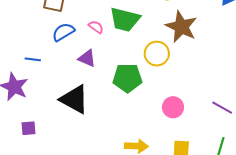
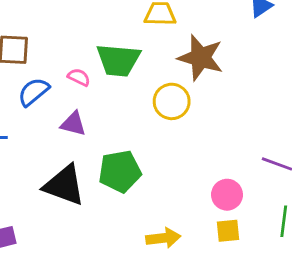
green pentagon: (127, 78) -> (120, 171), moved
pink circle: (173, 107) -> (227, 195), moved

